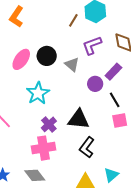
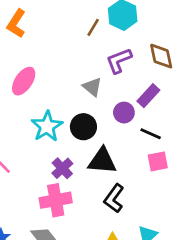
black circle: (47, 56) -> (83, 127), moved
black line: (115, 100) -> (151, 134), turned -35

